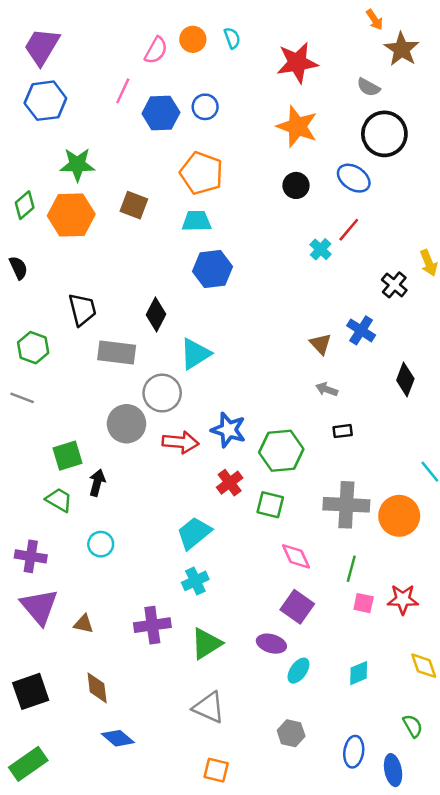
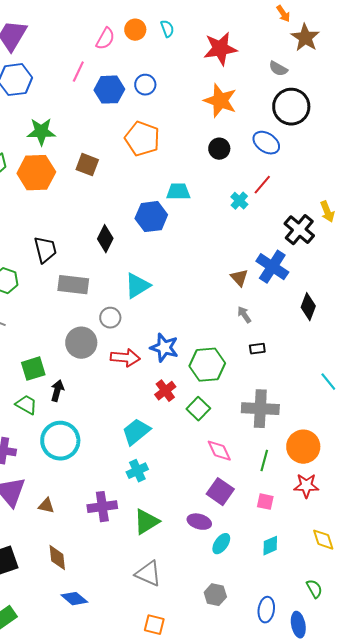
cyan trapezoid: (197, 221) -> (178, 192), moved
black cross: (394, 285) -> (299, 230), size x1.4
black diamond: (156, 314) -> (105, 239), moved
blue cross: (361, 330) -> (272, 267), size x1.4
gray arrow: (327, 389) -> (244, 315), turned 36
gray circle: (162, 393) -> (110, 318), size x0.7
green square: (270, 505) -> (198, 409), turned 30
orange circle: (399, 516) -> (303, 447), moved
cyan circle: (101, 544) -> (60, 441), size x1.8
pink square: (364, 603) -> (265, 502), moved

